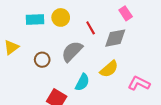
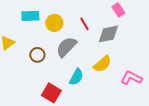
yellow circle: (61, 17) -> (54, 23), moved

